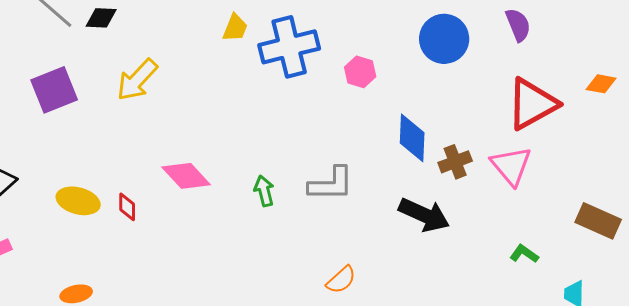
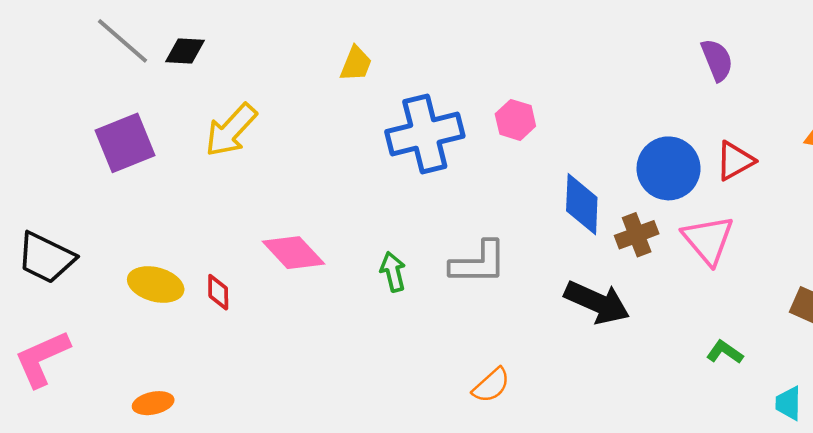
blue circle: (444, 39) -> (669, 168), moved
blue cross: (289, 47) -> (425, 134), moved
red triangle: (532, 104) -> (735, 161), size x0.6

